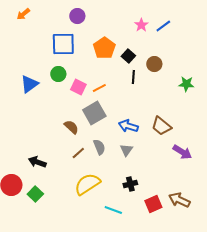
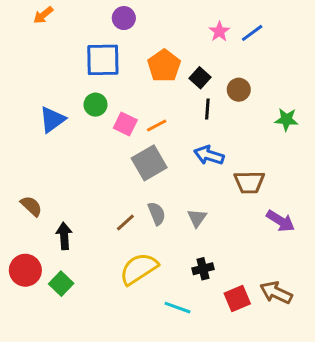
blue arrow: (128, 126) -> (209, 155), moved
brown trapezoid: (161, 126) -> (249, 182), turned -40
brown semicircle: (71, 127) -> (31, 206), moved
black arrow: (37, 162) -> (64, 236), turned 66

